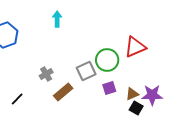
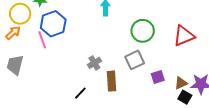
green circle: (107, 60) -> (143, 31), moved
brown rectangle: (63, 92) -> (112, 81), turned -54
black line: (17, 99) -> (80, 93), moved

